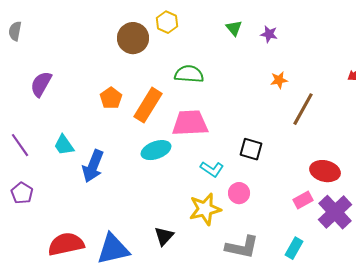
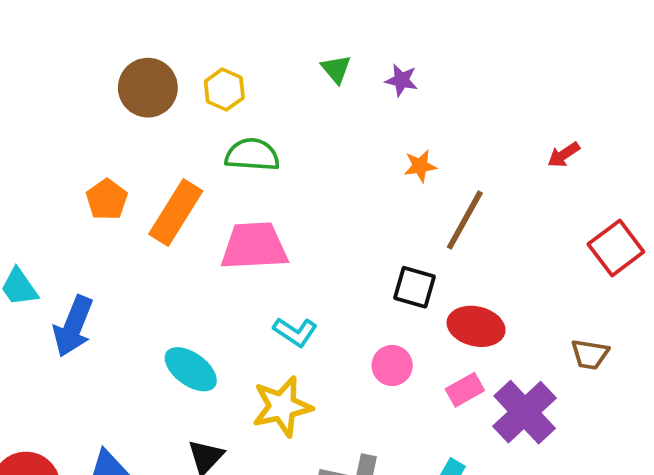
yellow hexagon: (167, 22) -> (224, 90), moved
black square: (251, 149) -> (414, 287), moved
cyan ellipse: (156, 150) -> (191, 369), moved, turned 56
red ellipse: (325, 171) -> (476, 326), moved
pink circle: (239, 193) -> (392, 365), moved

